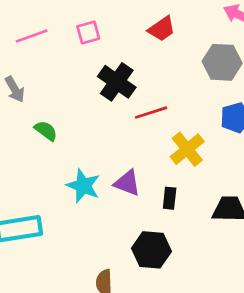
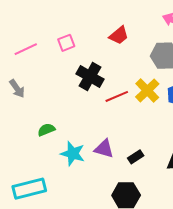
green semicircle: (46, 131) -> (46, 130), moved, turned -54
yellow cross: (187, 149) -> (147, 90), moved
black rectangle: (170, 198) -> (136, 157), turned 56

